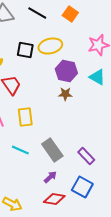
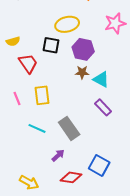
black square: (25, 50) -> (51, 45), moved
cyan triangle: (97, 77) -> (101, 79), moved
purple rectangle: (86, 156) -> (103, 107), moved
purple arrow: (50, 177) -> (58, 155), moved

